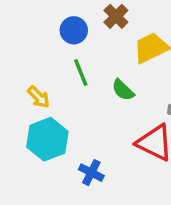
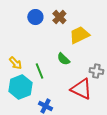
blue circle: (74, 30) -> (35, 17), moved
green line: (81, 72) -> (39, 71), moved

